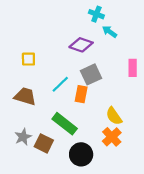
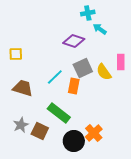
cyan cross: (96, 14) -> (88, 13), turned -32
yellow square: (28, 59) -> (16, 54), moved
yellow semicircle: (114, 116) -> (104, 72), moved
orange cross: (112, 137) -> (94, 133), moved

